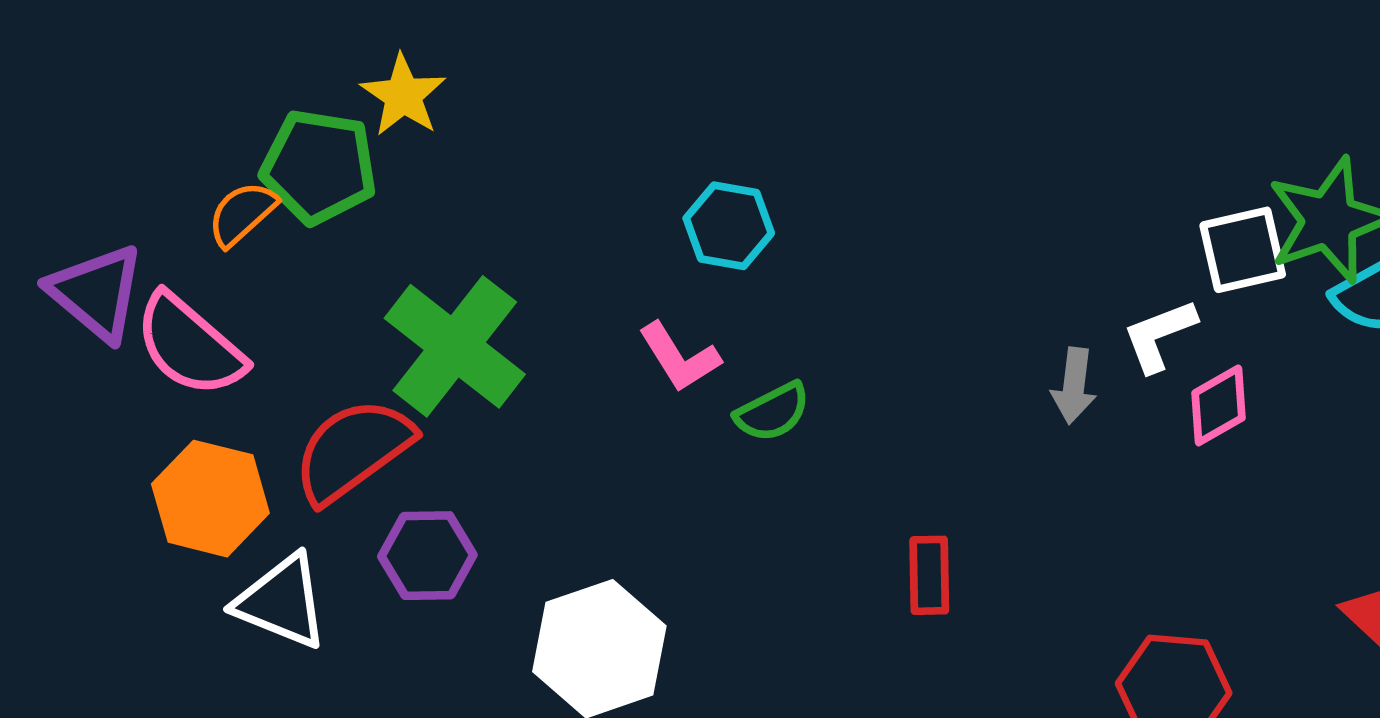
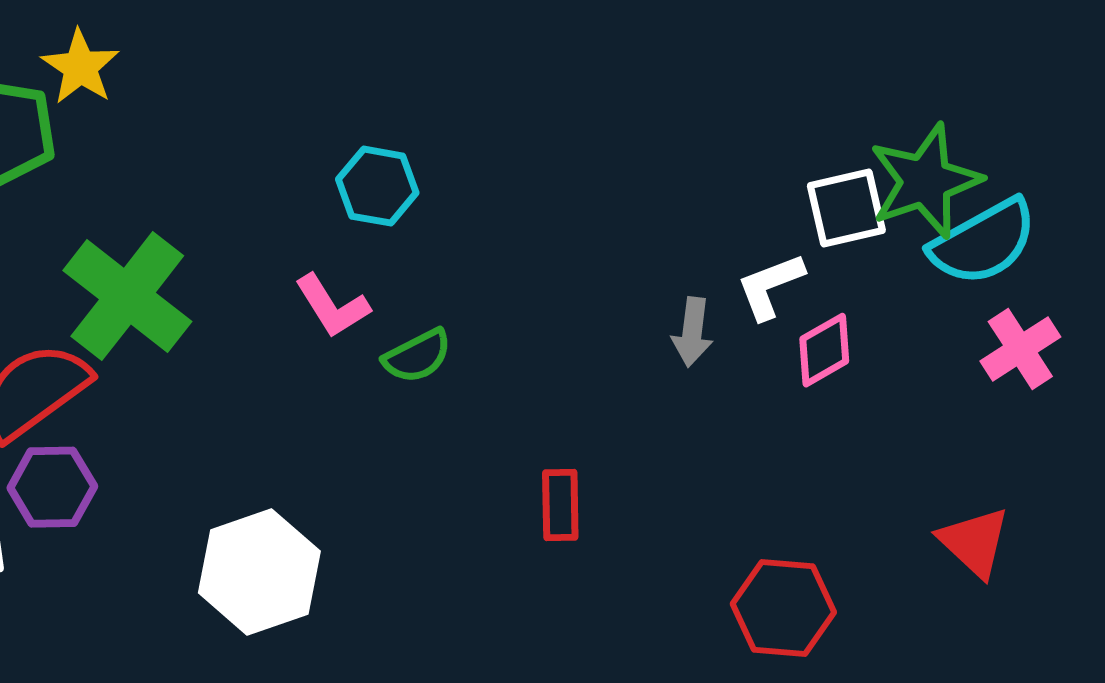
purple hexagon: (427, 556) -> (52, 487), moved

